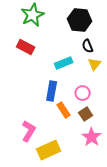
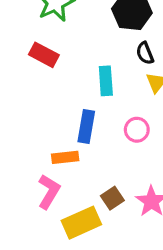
cyan rectangle: (64, 63) -> (106, 81), turned -72
orange rectangle: (64, 110) -> (65, 157), moved, turned -63
brown square: (86, 114) -> (112, 198), moved

